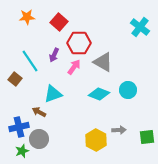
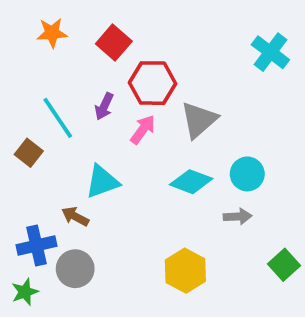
gray triangle: (103, 62) -> (199, 120), turned 50
gray arrow: (119, 130) -> (238, 216), moved
green square: (147, 137) -> (284, 265), turned -35
green star: (22, 151) -> (25, 292), moved

